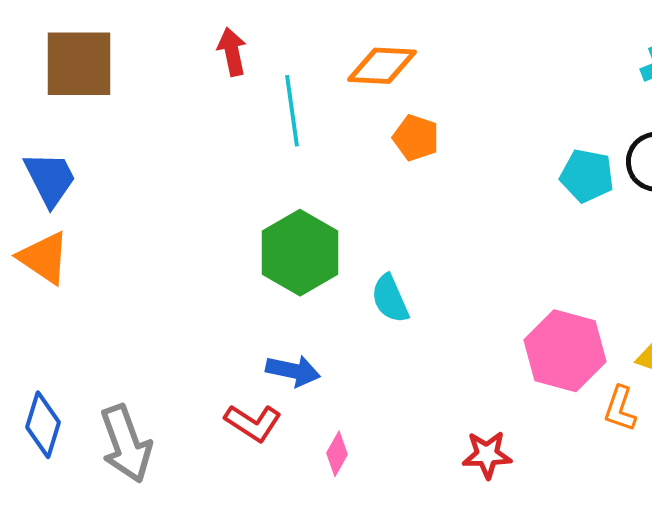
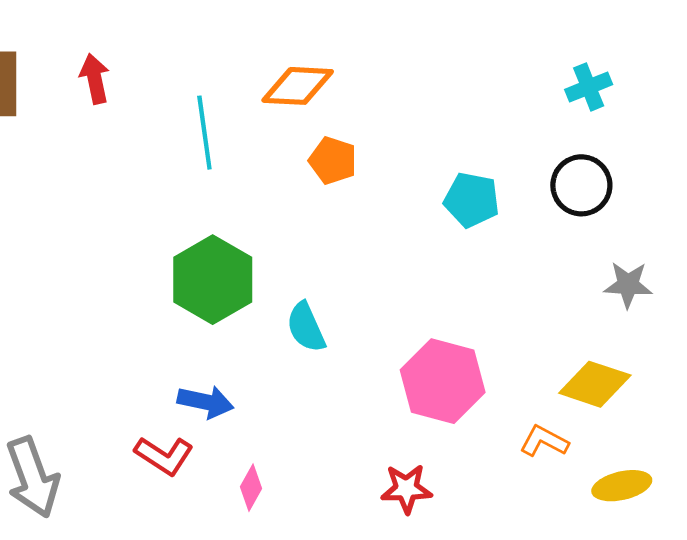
red arrow: (232, 52) -> (95, 79), moved
cyan pentagon: (587, 176) -> (472, 200), moved
pink hexagon: (565, 351) -> (443, 381), moved
orange L-shape: (620, 409) -> (544, 441), turned 99

